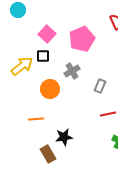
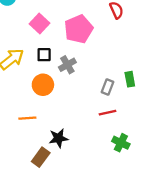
black square: (43, 56) -> (44, 55), moved
gray rectangle: (100, 86) -> (108, 87), moved
brown rectangle: (48, 154) -> (41, 157), turned 66

